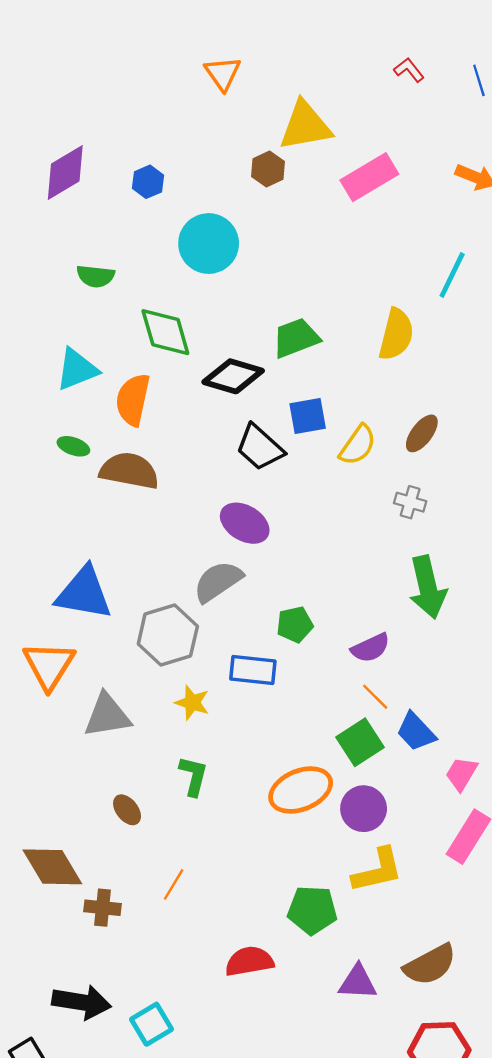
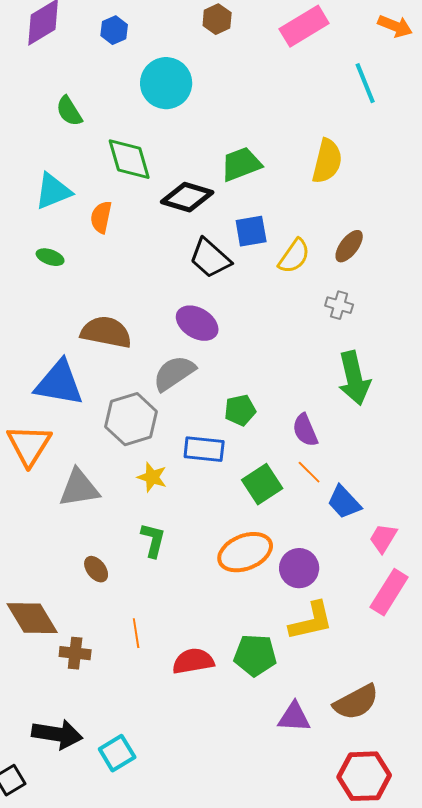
cyan line: (452, 275) -> (365, 83), moved, turned -48
green semicircle: (96, 276) -> (69, 111), turned 52
orange semicircle: (133, 400) -> (101, 217), size x0.7
brown semicircle: (129, 471) -> (106, 332), moved
purple semicircle: (371, 648) -> (305, 430), turned 92
green square: (360, 742) -> (262, 484), moved
orange line: (174, 884) -> (136, 633), turned -40
red semicircle: (249, 961) -> (193, 661), moved

